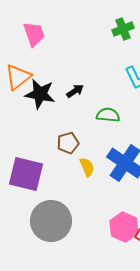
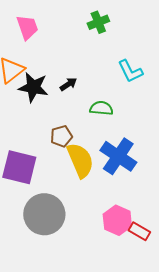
green cross: (123, 29) -> (98, 22), moved
yellow semicircle: (87, 167) -> (80, 160), size x1.8

